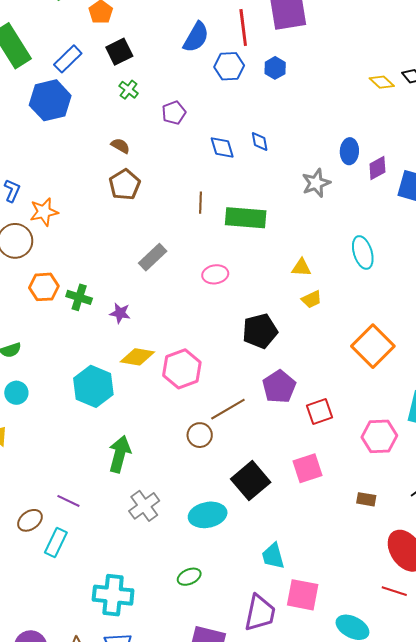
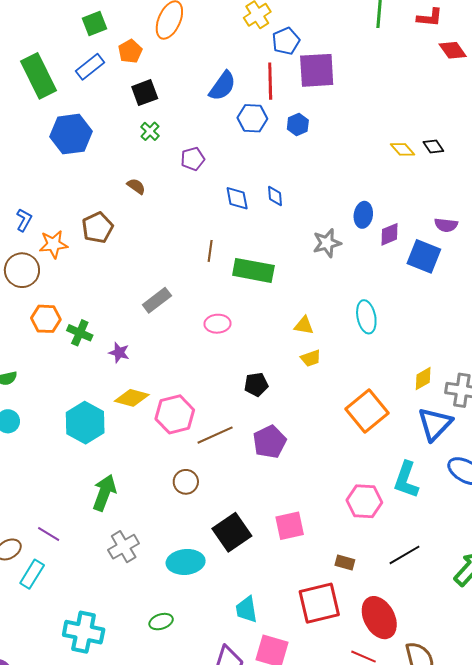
blue rectangle: (68, 59) -> (90, 67), moved
brown pentagon: (125, 185) -> (98, 228), moved
black pentagon: (260, 331) -> (256, 384), size x0.7
brown line: (228, 409) -> (215, 435), moved
red square: (320, 412) -> (319, 603), moved, size x1.6

